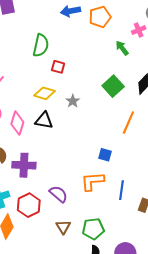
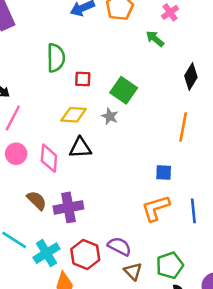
green square: (113, 86) -> (124, 90), moved
purple semicircle: (58, 194) -> (119, 246), moved

